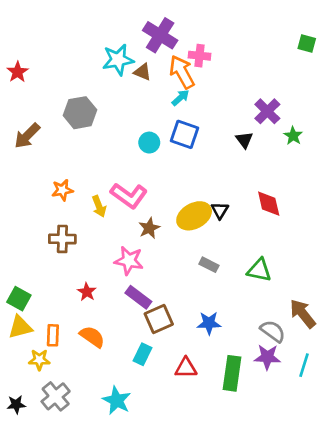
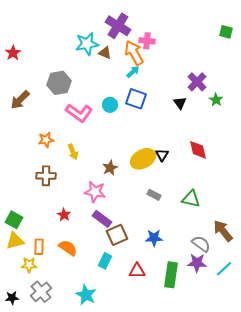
pink L-shape: (129, 195) -> (79, 113), moved
cyan line: (304, 365) -> (224, 269), turned 30

